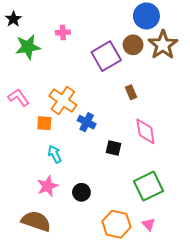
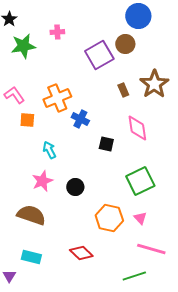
brown star: (163, 45) -> (154, 84), moved
orange cross: (63, 101) -> (57, 98), turned 32
orange square: (44, 123) -> (27, 120), moved

